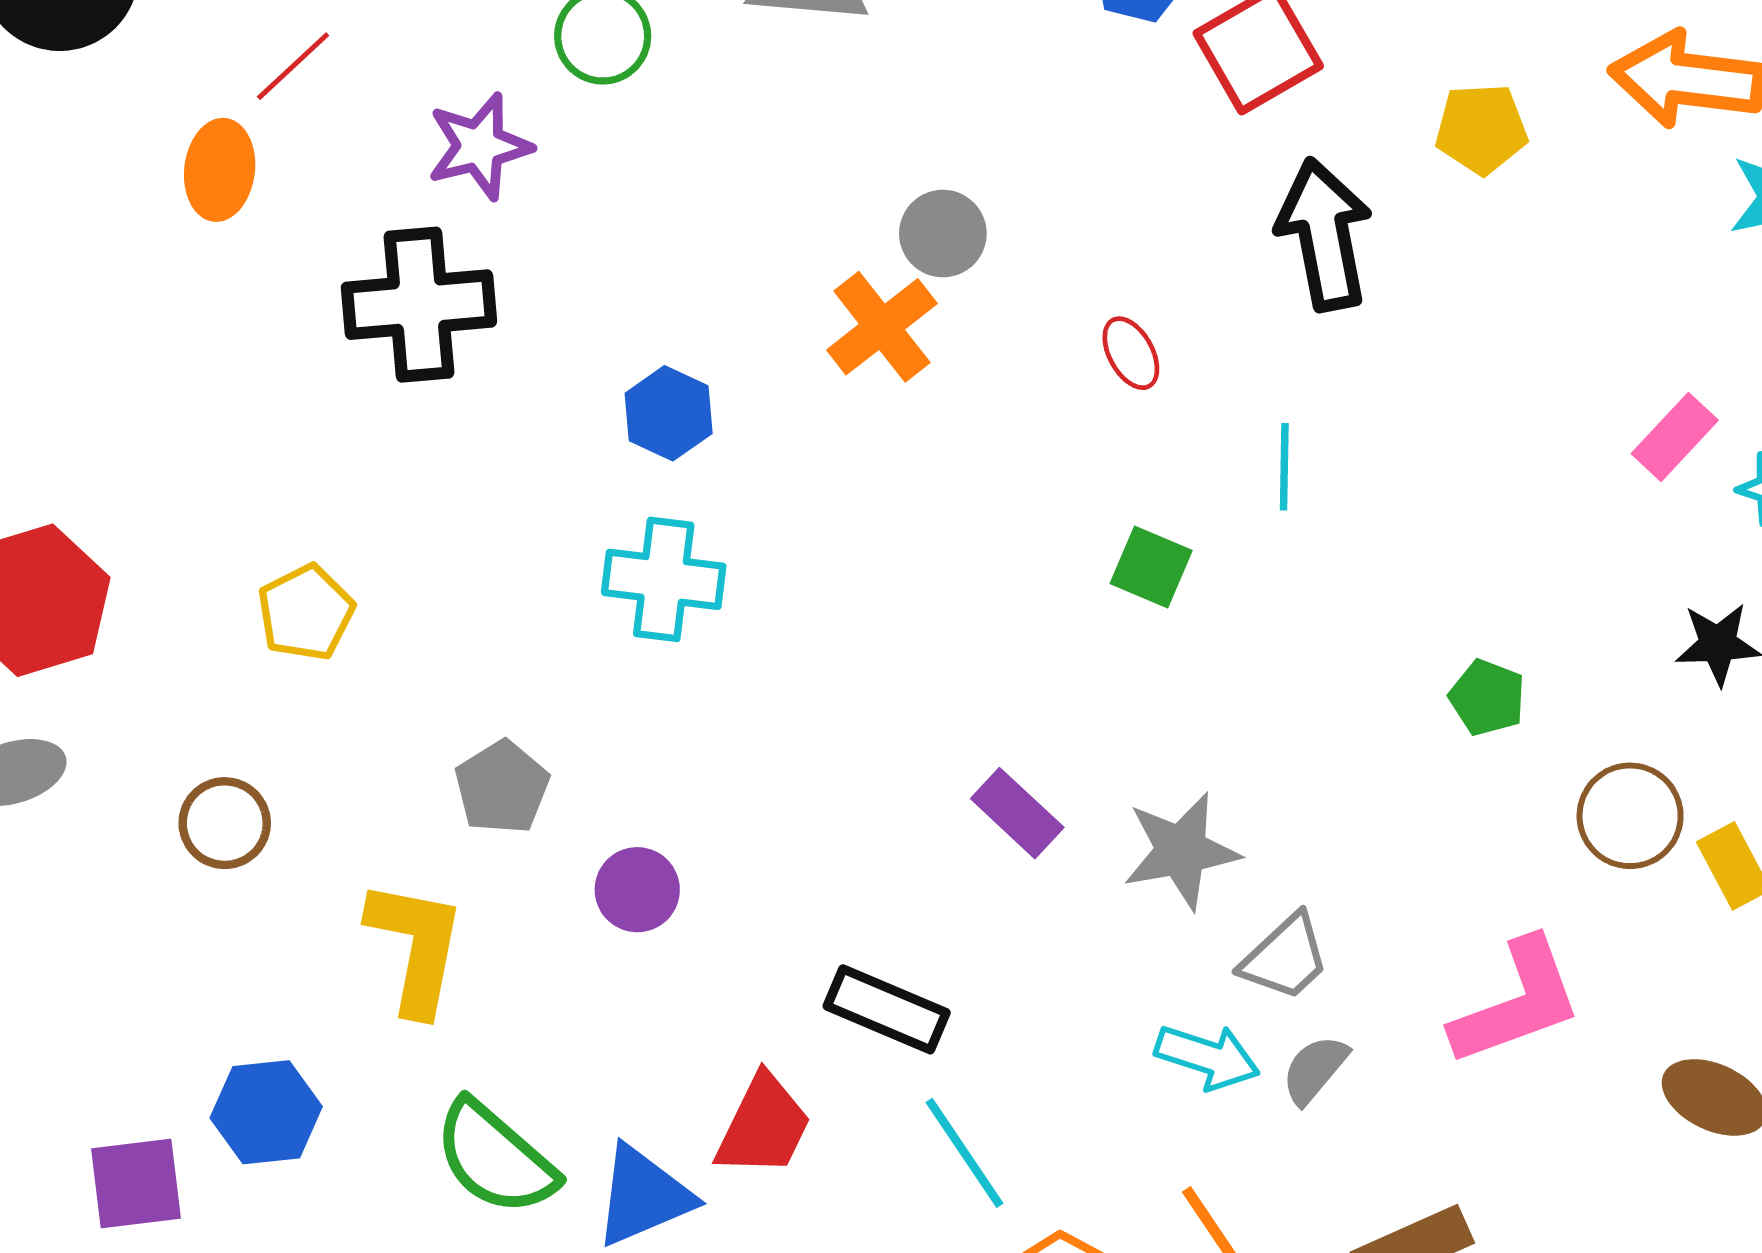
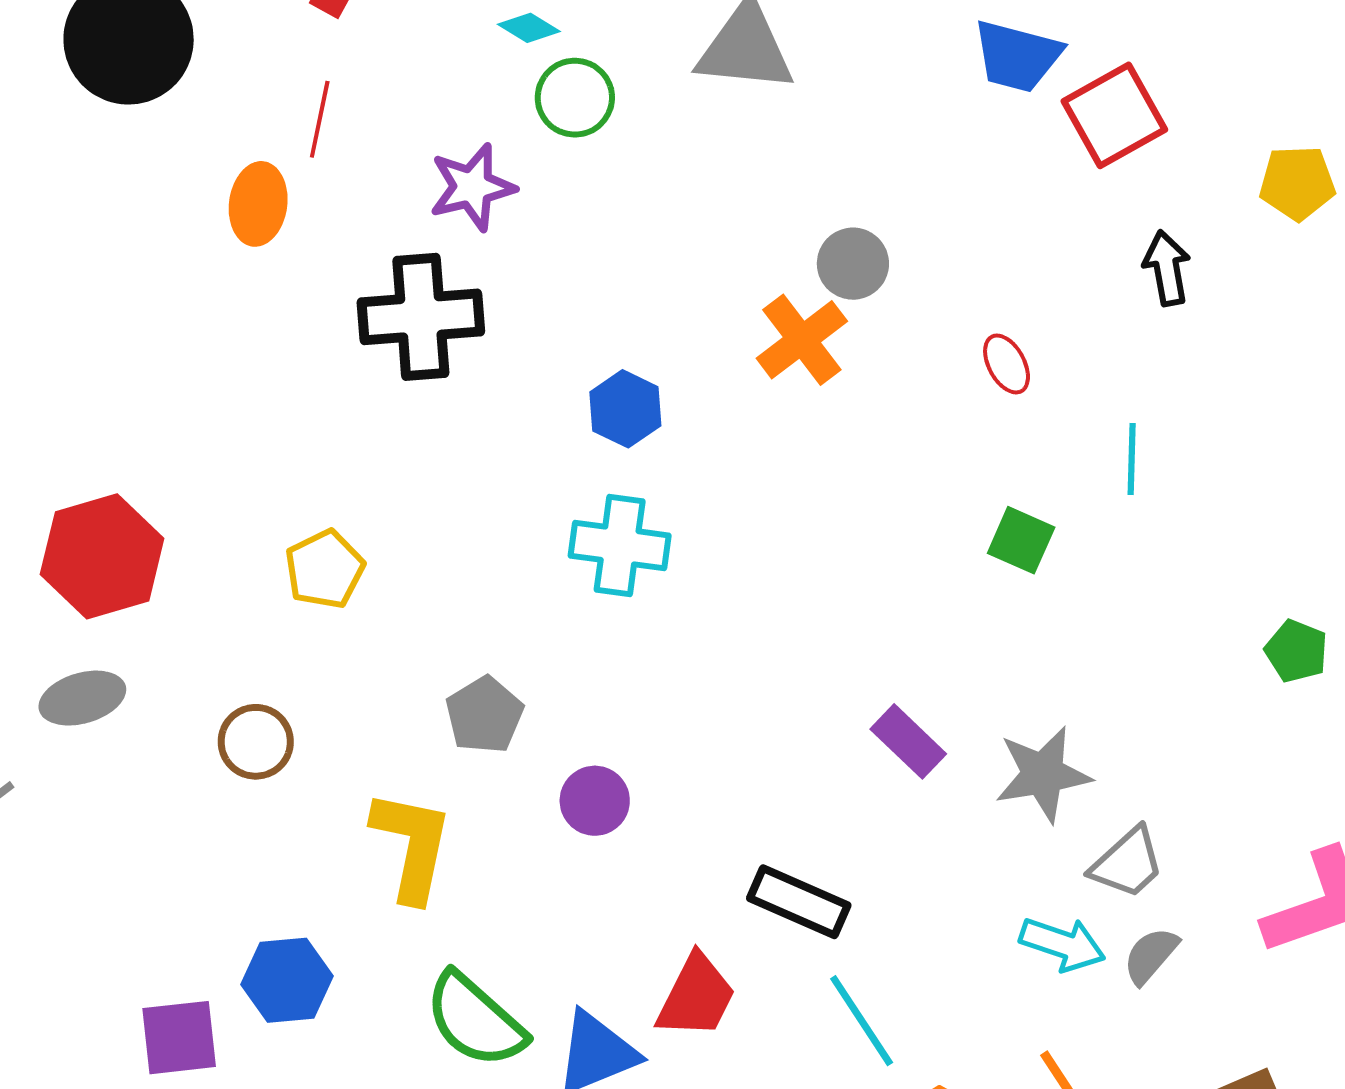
red line: (293, 66) -> (320, 119), turned -36
black arrow: (1324, 234) -> (1167, 268), size x0.6

